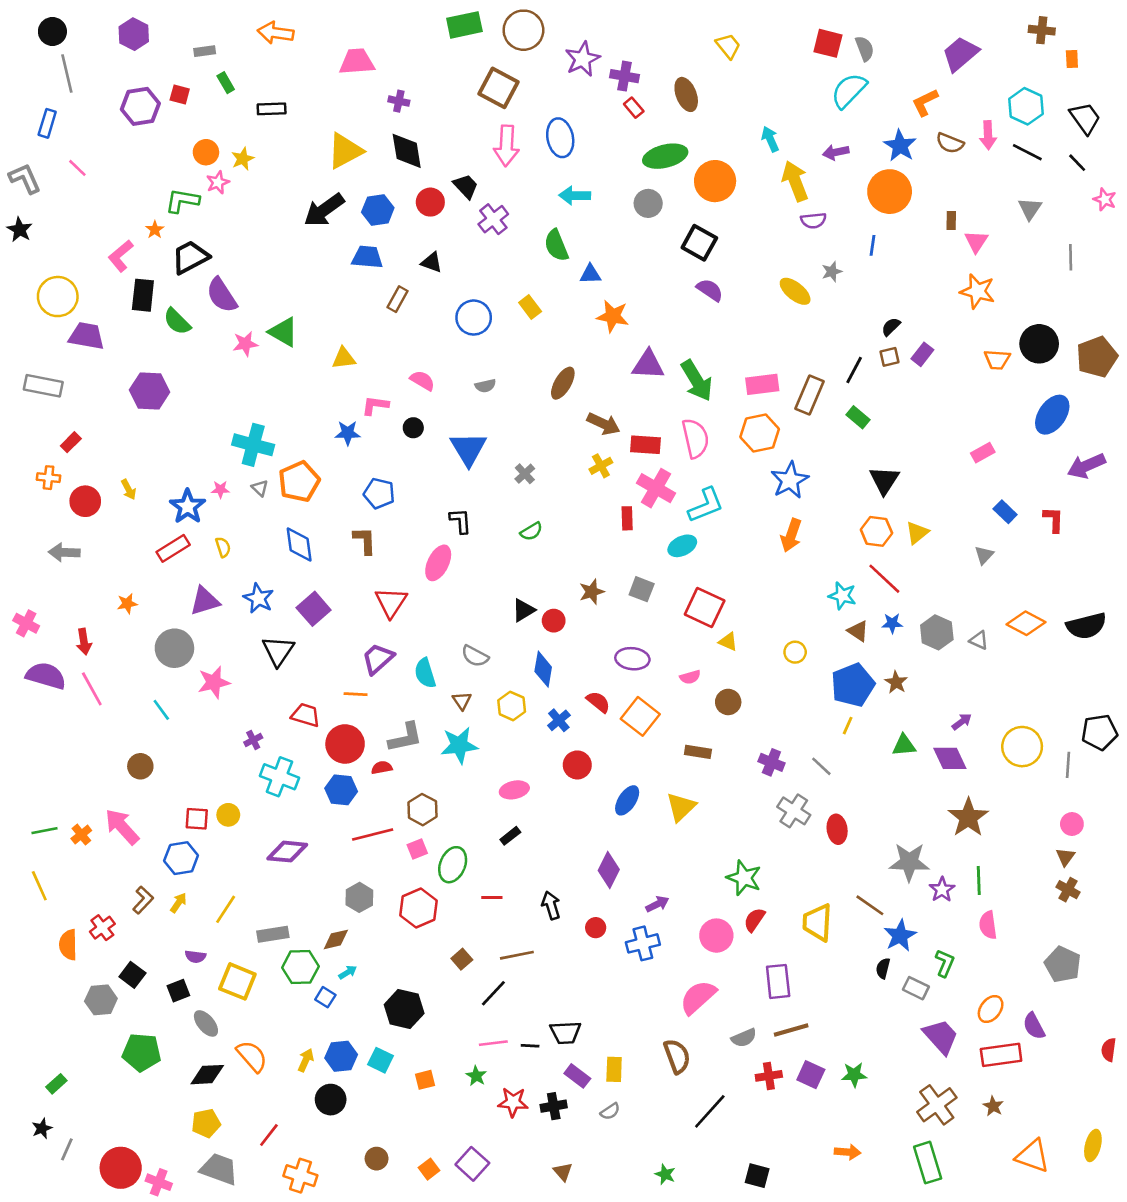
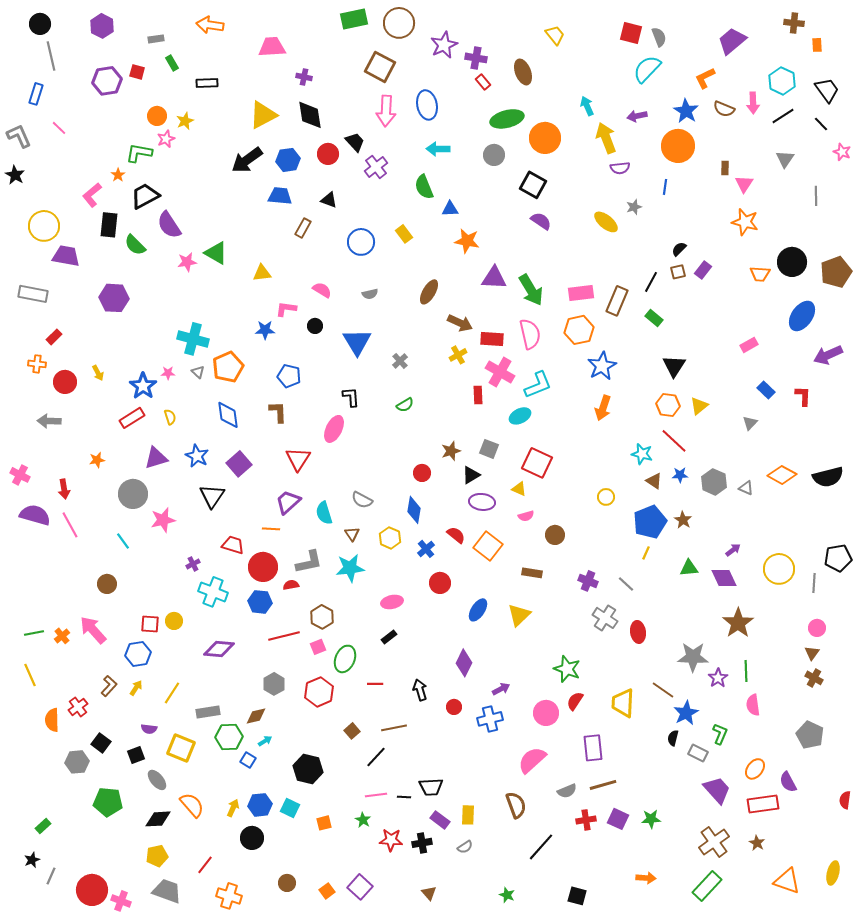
black line: (1027, 152) -> (783, 116), turned -60
black triangle: (523, 610) -> (471, 475), moved
yellow triangle: (728, 642) -> (519, 489), moved
green rectangle: (928, 1163) -> (707, 886), turned 60

